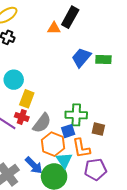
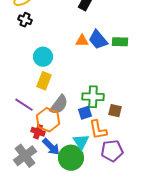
orange triangle: (54, 28) -> (82, 41), moved
blue trapezoid: (81, 57) -> (98, 40), turned -80
cyan circle: (14, 80) -> (43, 57), moved
red cross: (22, 117) -> (38, 132), moved
orange hexagon: (53, 144) -> (48, 120), moved

